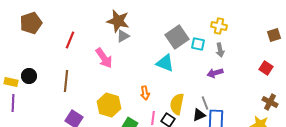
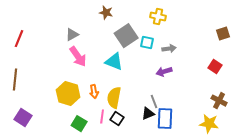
brown star: (118, 21) -> (106, 13), moved, size x0.6
yellow cross: (219, 26) -> (158, 17), moved
gray arrow: (220, 50) -> (169, 49), turned -88
pink arrow: (104, 58) -> (78, 57), moved
yellow semicircle: (177, 104) -> (114, 98), moved
yellow hexagon: (109, 105) -> (68, 94), moved

